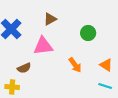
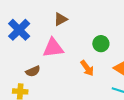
green circle: (88, 33) -> (101, 44), moved

